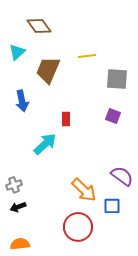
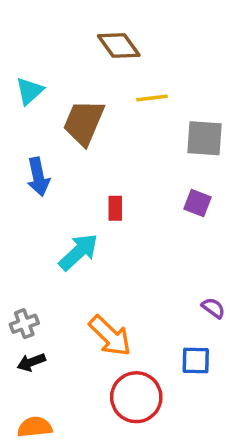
brown diamond: (39, 26) -> (119, 45), moved
purple semicircle: (122, 176) -> (213, 308), size x0.6
orange arrow: (84, 190) -> (110, 336), moved

